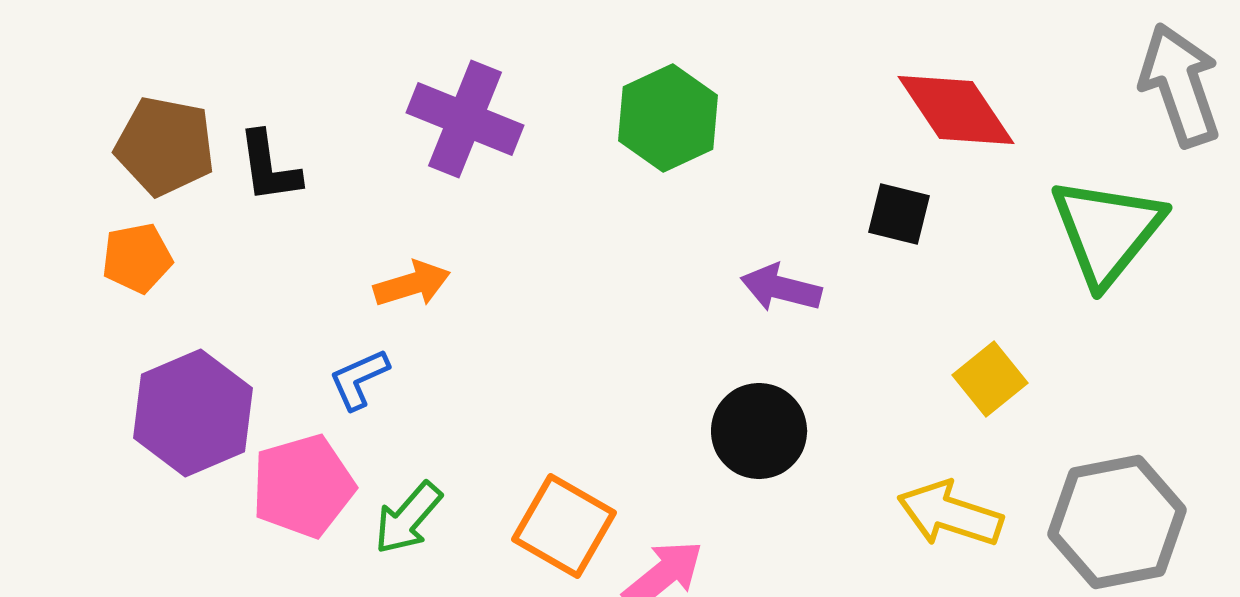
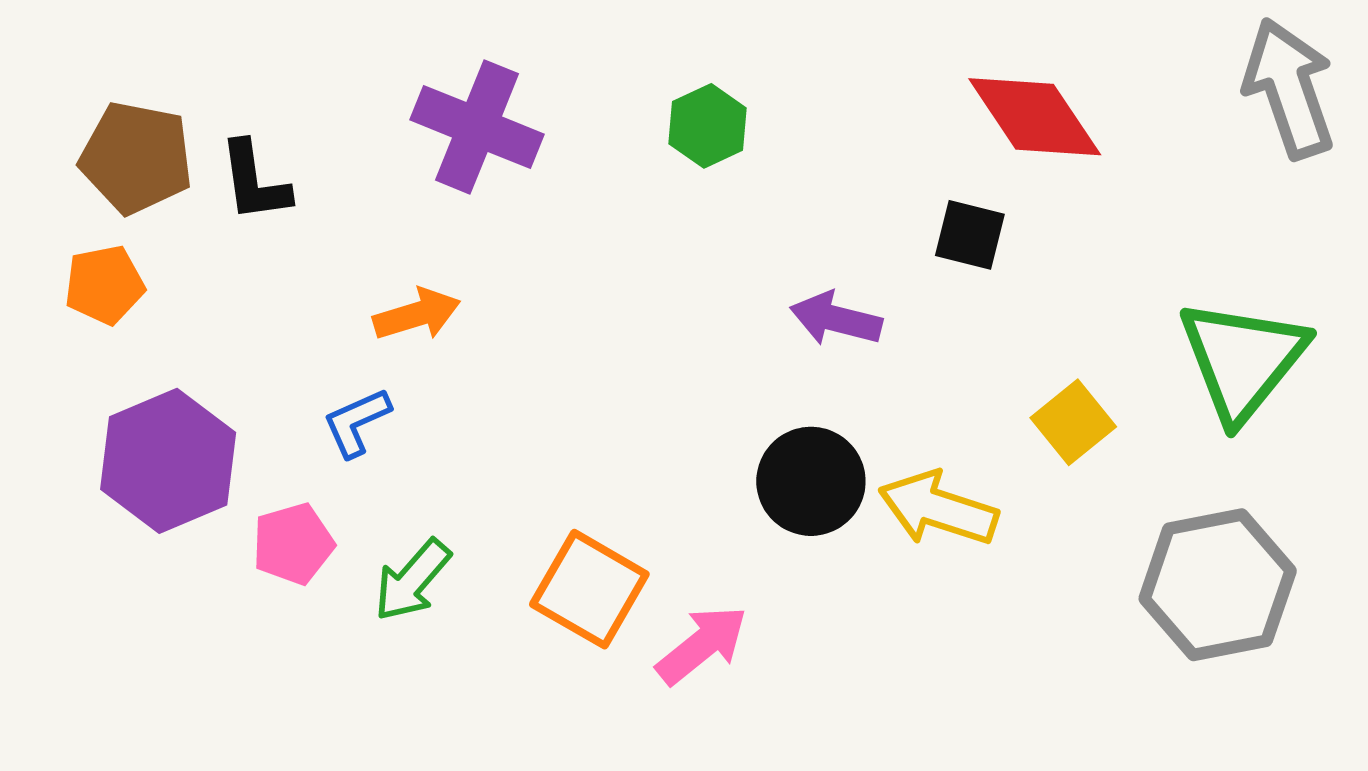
green hexagon: (668, 118) -> (708, 126), size x0.7
green triangle: (1107, 231) -> (1243, 360), moved
pink pentagon: (303, 486) -> (293, 544), size x0.7
yellow arrow: (950, 514) -> (938, 509), moved

